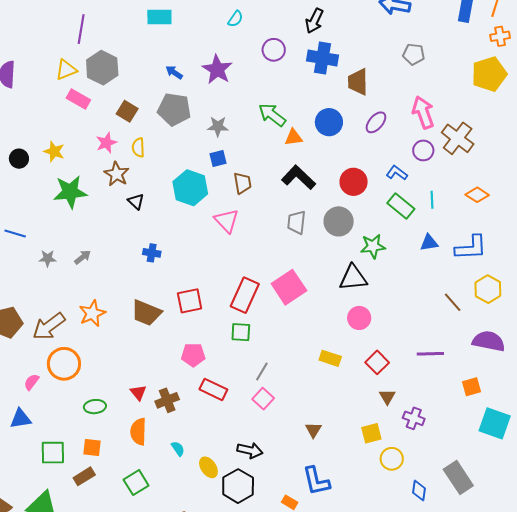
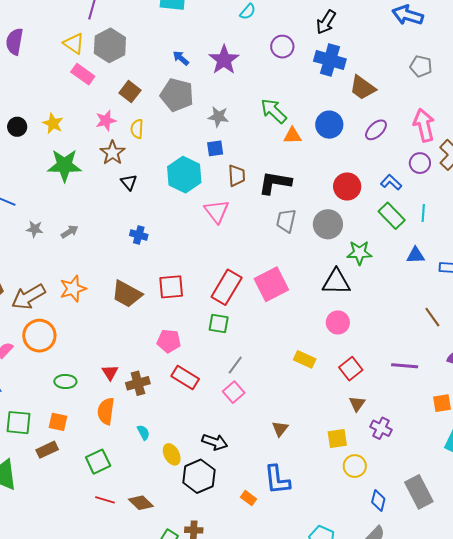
yellow triangle: (66, 70) -> (74, 44), turned 50
brown trapezoid: (358, 82) -> (363, 88), turned -60
black L-shape: (299, 177) -> (275, 183), moved, turned -40

